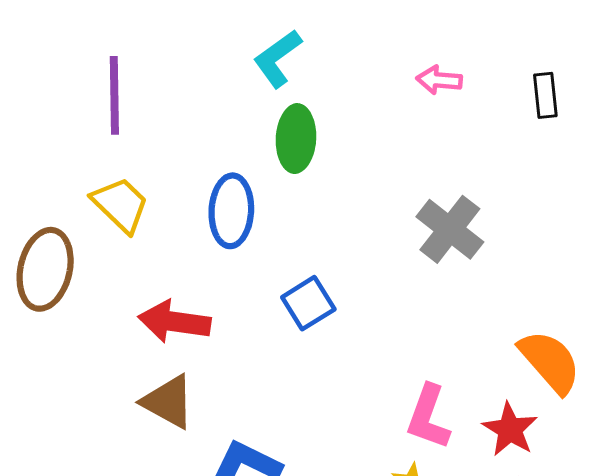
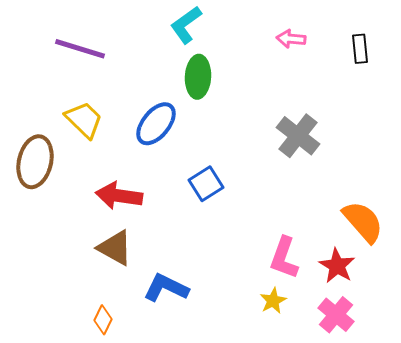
purple line: (114, 95) -> (80, 49), turned -72
blue ellipse: (231, 211) -> (156, 124), turned 36

